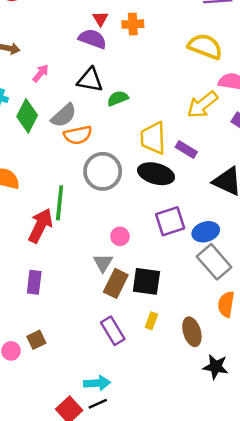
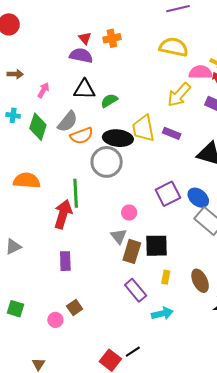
black ellipse: (156, 174) -> (118, 138), moved
blue ellipse: (206, 232) -> (198, 198), turned 65
cyan arrow: (97, 383) -> (162, 313), moved

